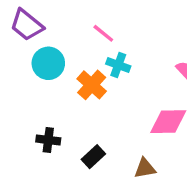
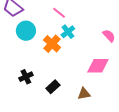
cyan cross: (118, 65) -> (68, 32), turned 32
black cross: (48, 140) -> (26, 77), turned -32

